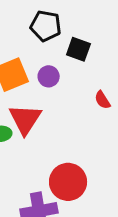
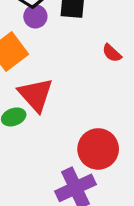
purple circle: (49, 76) -> (35, 16), moved

